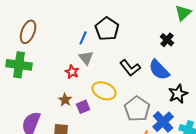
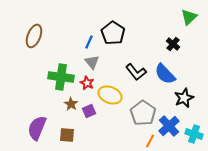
green cross: (19, 65) -> (61, 77), moved
red star: (72, 72) -> (87, 83), moved

